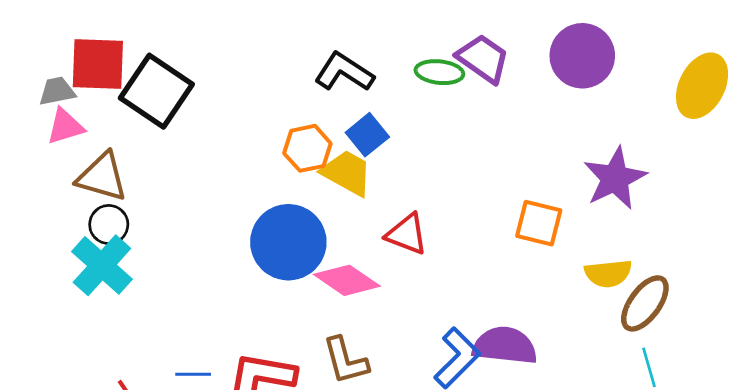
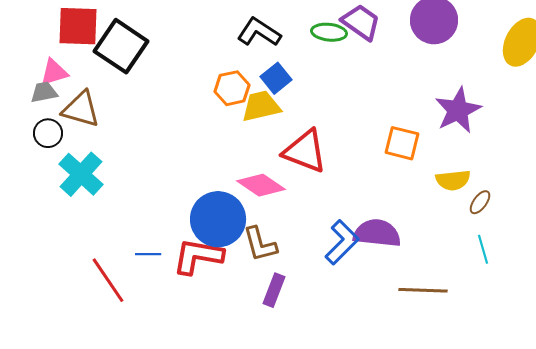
gray trapezoid: (57, 91) -> (44, 92), moved
yellow trapezoid: (347, 173) -> (261, 106), turned -42
black circle: (109, 225) -> (48, 133), moved
red triangle: (407, 234) -> (305, 151), size x1.4
blue circle: (288, 242) -> (218, 219), moved
brown ellipse: (645, 303) -> (480, 202), size x0.6

